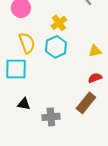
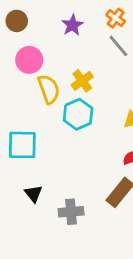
yellow semicircle: (27, 43) -> (49, 89), moved
black triangle: (24, 104) -> (33, 194), turned 40

